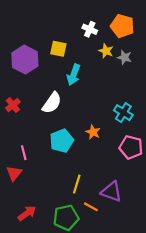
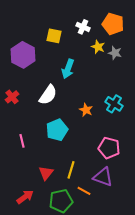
yellow square: (58, 49) -> (54, 36), moved
orange star: (93, 132) -> (86, 110), moved
pink pentagon: (131, 147) -> (109, 148), moved
red triangle: (14, 173) -> (46, 173), moved

